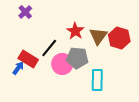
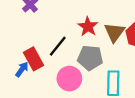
red rectangle: (28, 59) -> (34, 59), turned 30
pink circle: (62, 64) -> (69, 79), moved

